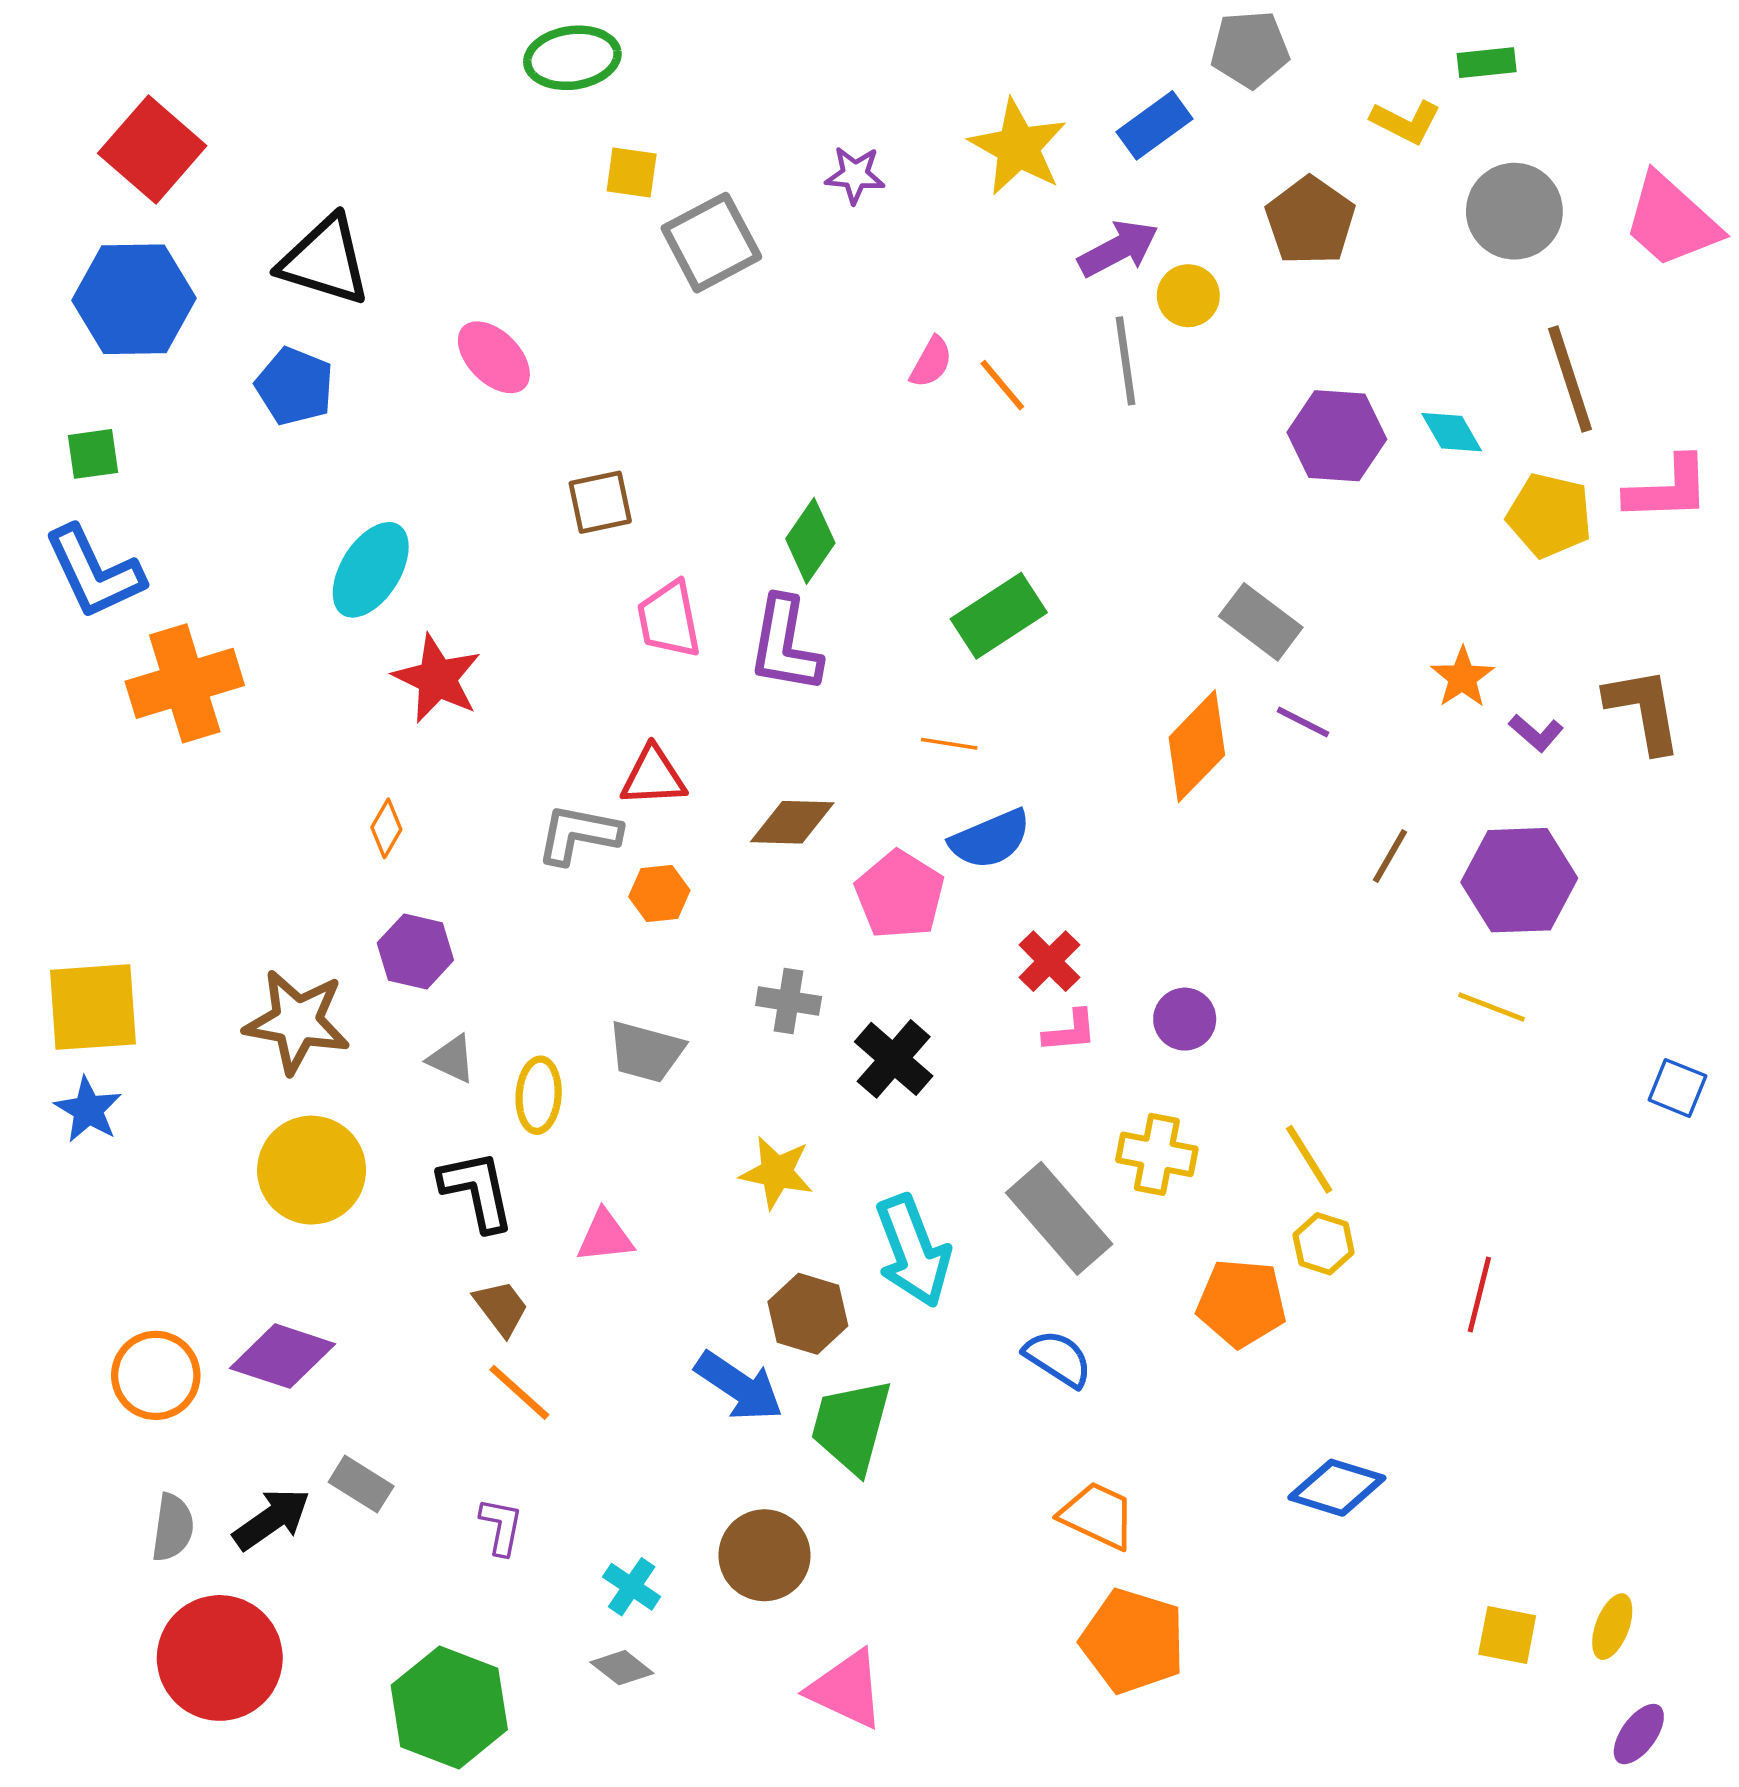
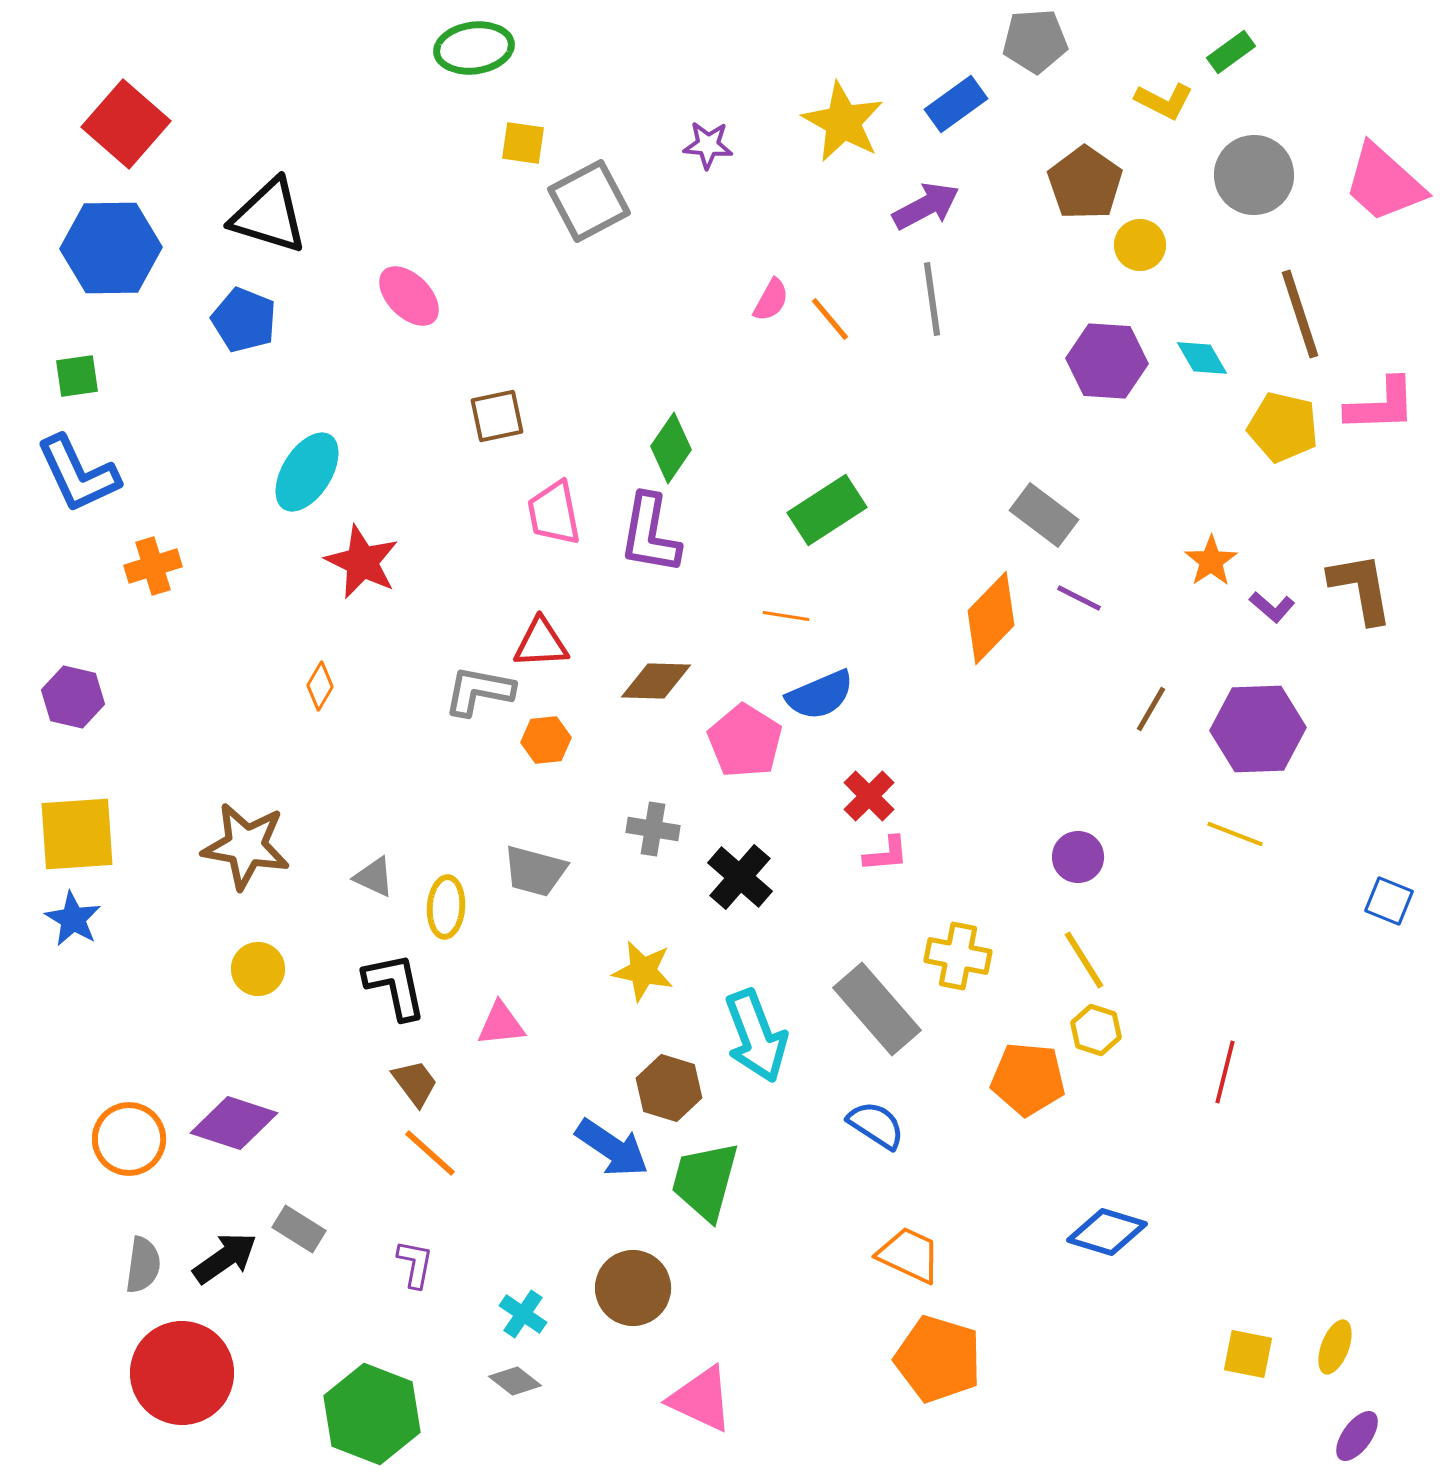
green rectangle: (1487, 63) -> (1231, 52), turned -30
yellow circle: (1188, 296) -> (1140, 245), moved
orange cross: (185, 683) -> (153, 566), size x0.6
purple hexagon: (415, 951) -> (73, 697), moved
purple circle: (1185, 1019) -> (1078, 857), moved
yellow circle: (312, 1170) -> (258, 969), size x0.6

